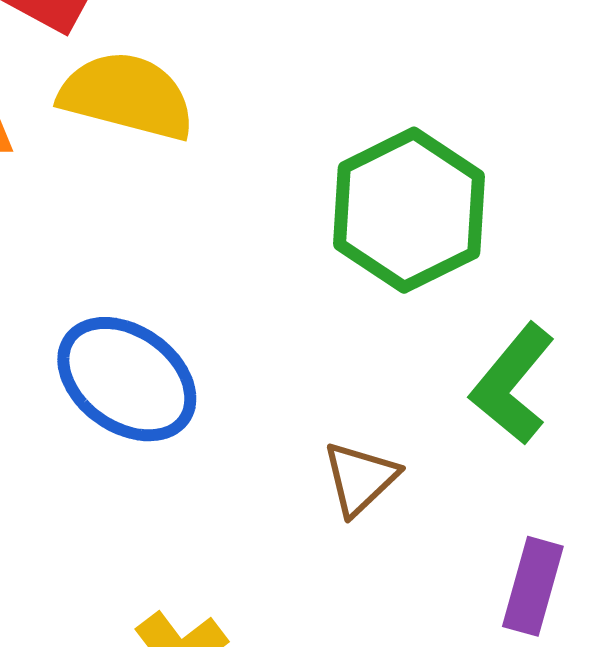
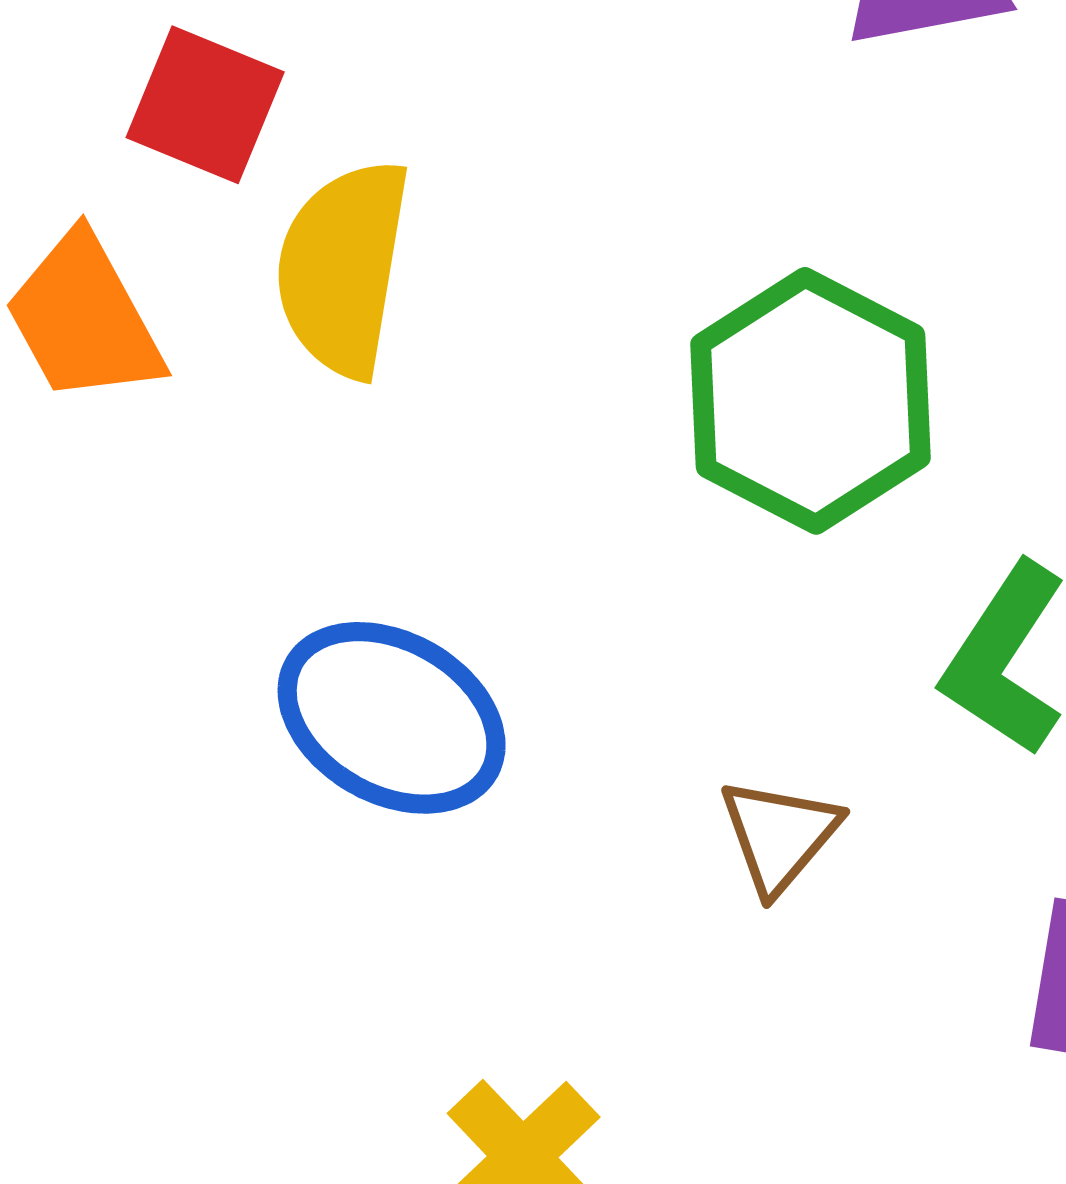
yellow semicircle: (127, 96) -> (343, 268), turned -89

